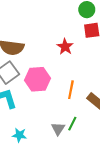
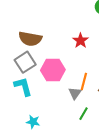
gray triangle: (58, 129) -> (75, 93), moved

